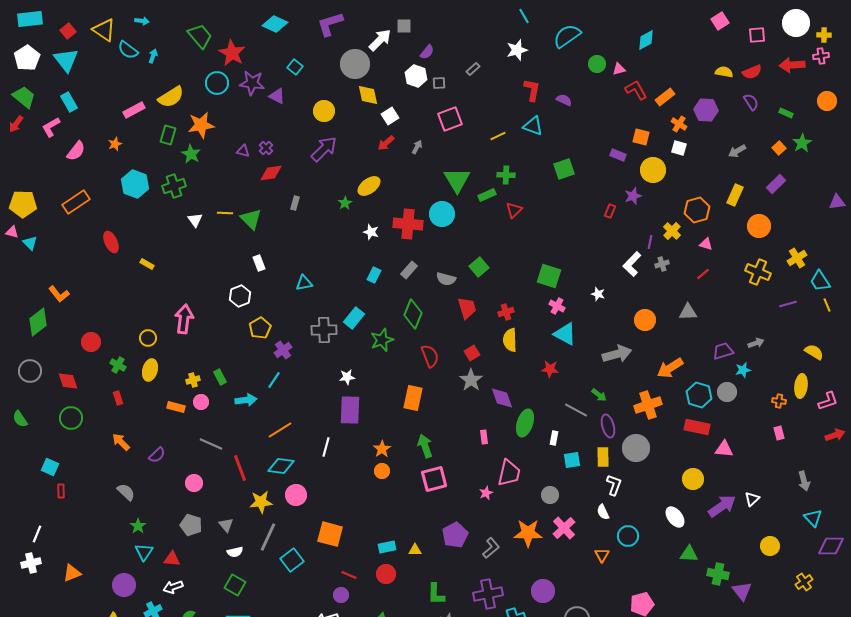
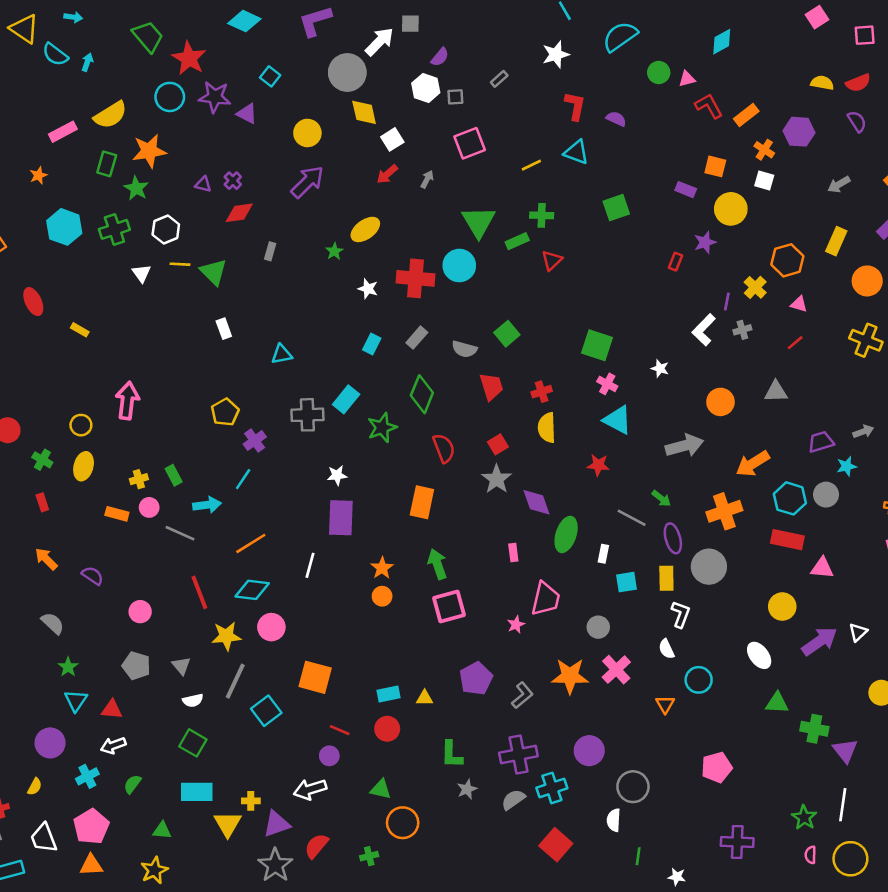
white hexagon: (240, 296) -> (166, 229), moved
gray line: (211, 444) -> (180, 533), moved
purple semicircle: (157, 455) -> (93, 576), turned -102

